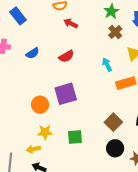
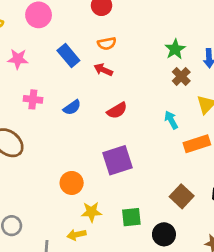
blue rectangle: (18, 16) -> (68, 56), moved
red arrow: (71, 23) -> (103, 70), moved
orange circle: (40, 105) -> (72, 183), moved
black circle: (115, 148) -> (164, 234), moved

